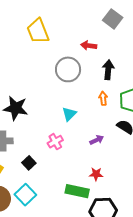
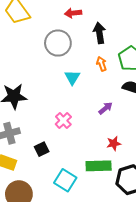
cyan triangle: (69, 114) -> (72, 77), moved
black square: (29, 163) -> (42, 149), turned 32
cyan square: (25, 195) -> (65, 180), moved

